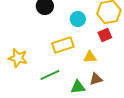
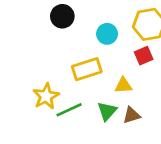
yellow star: (18, 58) -> (46, 96), moved, turned 30
green triangle: (78, 87) -> (107, 111), moved, turned -42

